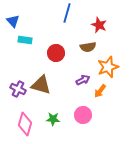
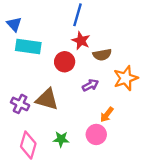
red star: (99, 25) -> (81, 41), moved
cyan rectangle: (25, 40) -> (28, 47), size x1.5
purple arrow: (83, 80) -> (90, 85), moved
orange arrow: (100, 91) -> (107, 115), moved

